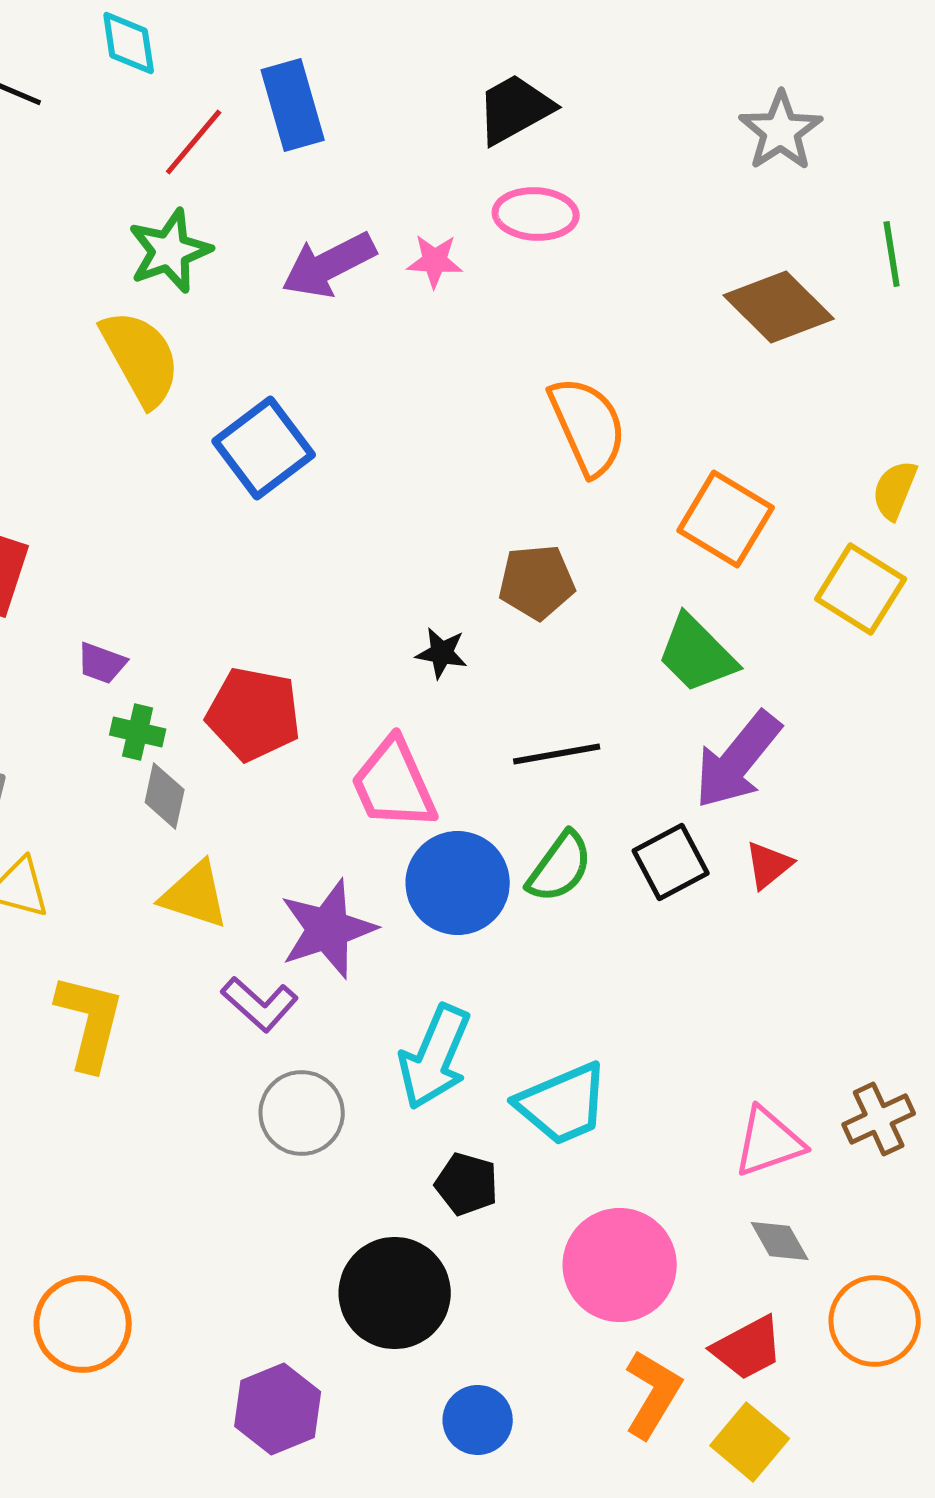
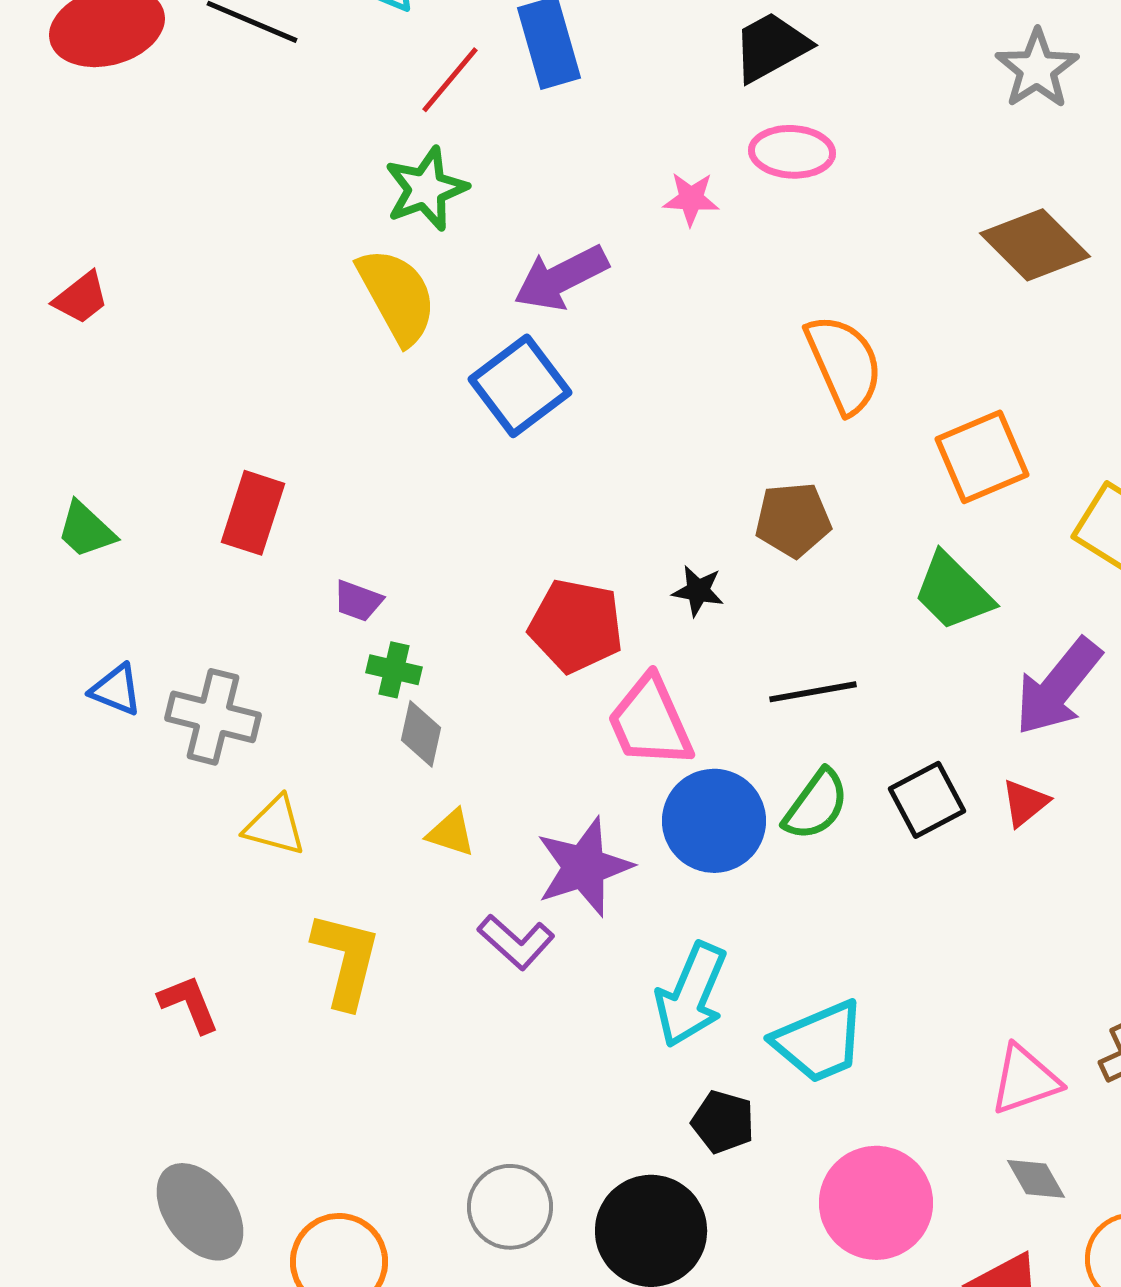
purple arrow: (329, 265) -> (561, 278), moved
orange square: (726, 519) -> (982, 457), turned 36
red pentagon: (254, 714) -> (576, 626), moved
purple arrow: (738, 760) -> (1058, 687), moved
yellow triangle: (195, 895) -> (451, 833), size x0.7
gray circle: (302, 1113) -> (510, 1207), moved

